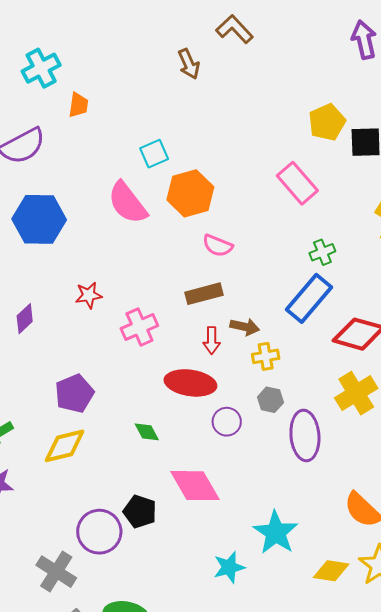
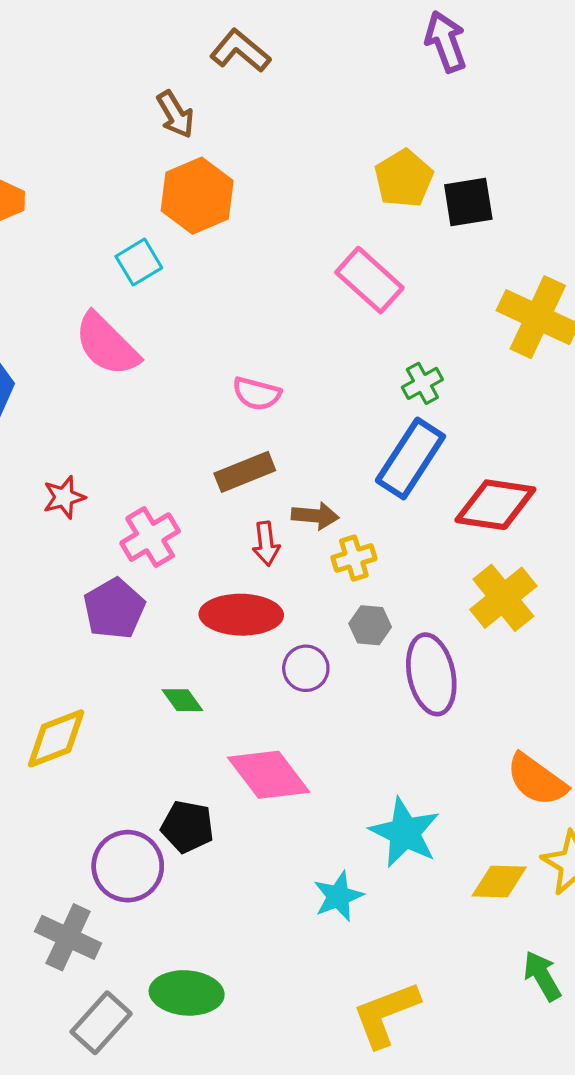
orange hexagon: (190, 193) -> (197, 196), moved
purple pentagon: (74, 393) -> (114, 609), moved

